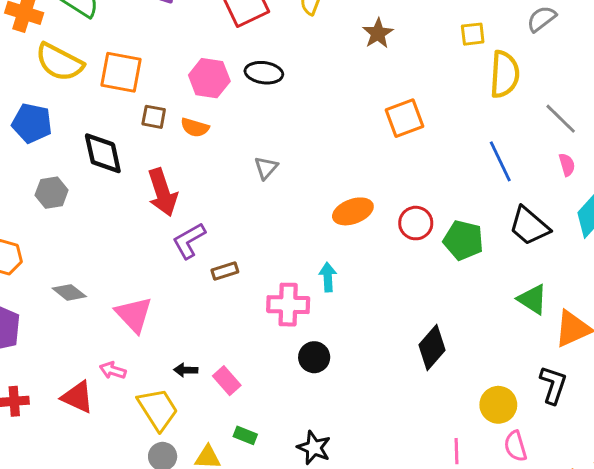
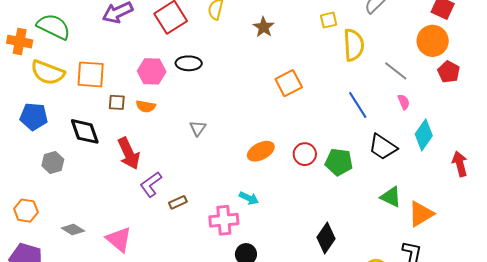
cyan arrow: (328, 277) -> (249, 198), turned 126

